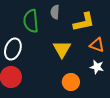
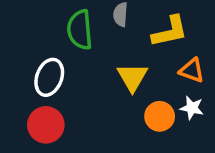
orange circle: (71, 82) -> (160, 116), moved

